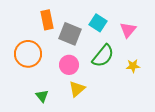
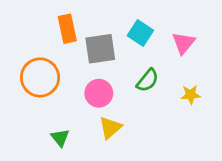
gray square: (70, 34) -> (100, 49), turned -30
green semicircle: (103, 56) -> (148, 80), size x0.7

